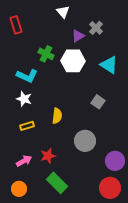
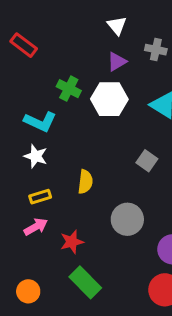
white triangle: (63, 12) -> (117, 26), moved
red rectangle: (16, 25) -> (24, 45), turned -36
gray cross: (96, 28) -> (156, 50), moved, turned -32
pink arrow: (24, 161) -> (36, 227), moved

